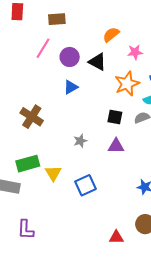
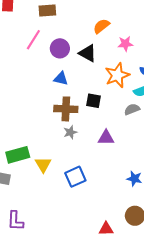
blue triangle: (71, 87) -> (61, 79), turned 42
brown cross: (32, 117) -> (66, 109), moved, turned -30
black square: (115, 117) -> (93, 101), moved

